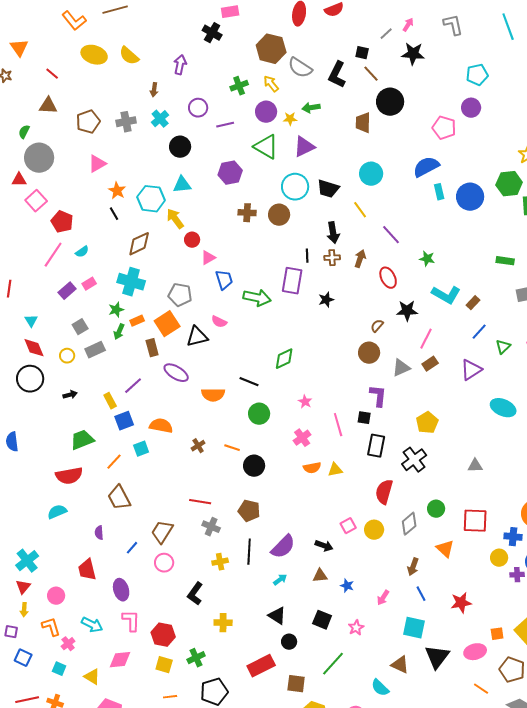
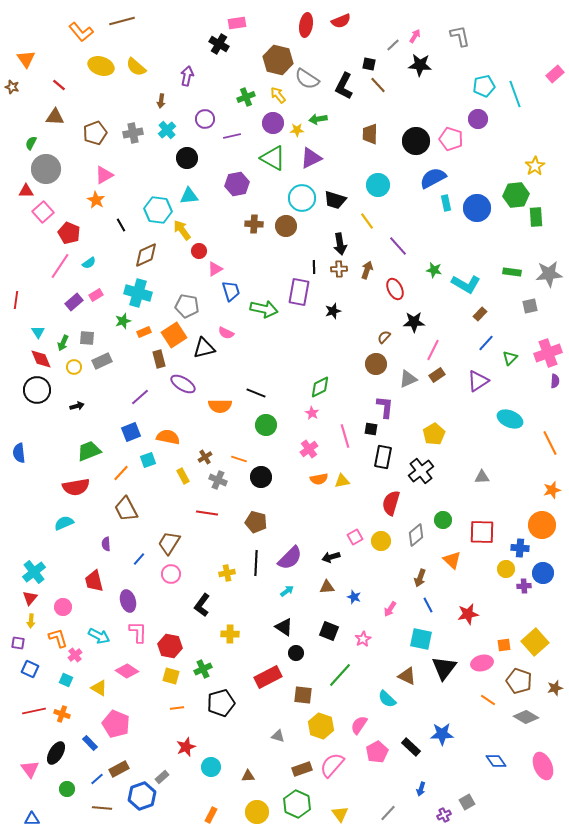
cyan line: (508, 27) -> (515, 94), moved
black circle: (390, 102) -> (416, 141), moved
orange star: (117, 191) -> (96, 200), moved
cyan L-shape: (446, 295) -> (466, 284), moved
gray square: (80, 327) -> (87, 338), turned 35
green arrow: (119, 332) -> (63, 343), moved
green diamond: (284, 359) -> (320, 387), moved
yellow rectangle: (110, 401) -> (183, 476), moved
gray cross: (211, 527) -> (218, 480), moved
black arrow: (324, 546) -> (331, 557), turned 144
pink diamond: (120, 660) -> (127, 671), turned 40

